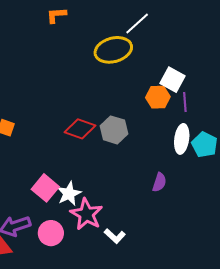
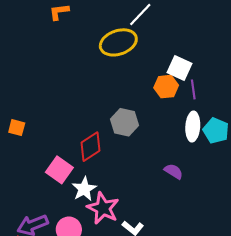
red diamond: (80, 129) -> (90, 147), moved, turned -48
purple semicircle: (159, 182) -> (174, 171), turned -72
pink square: (45, 188) -> (59, 170), moved

